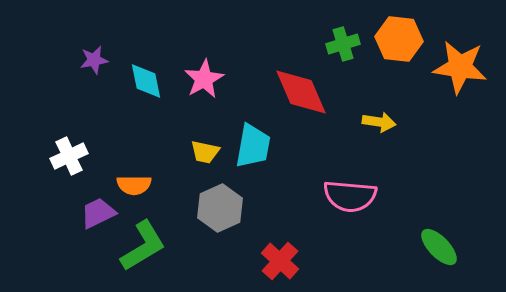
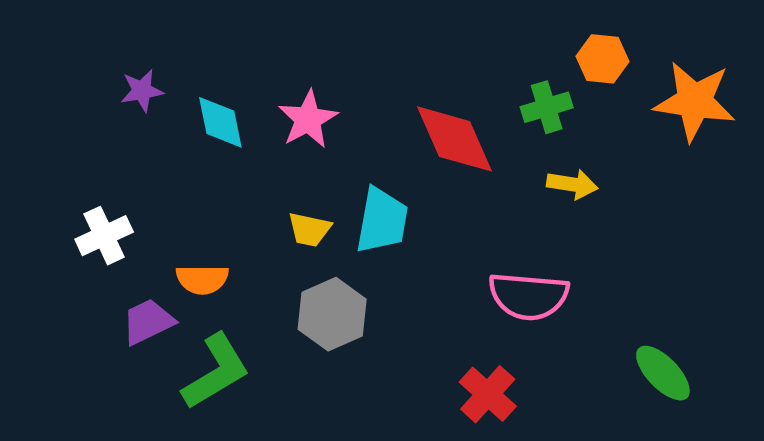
orange hexagon: (399, 39) -> (603, 59), size x0.7
green cross: (343, 44) -> (547, 107), moved
red cross: (280, 261) -> (488, 394), moved

